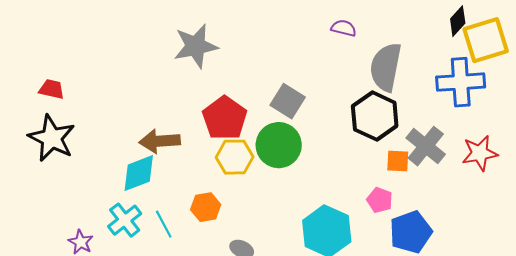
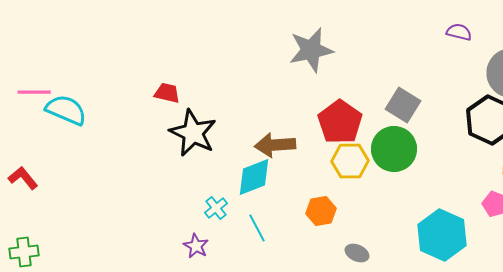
black star: (52, 138) -> (193, 133), moved
cyan cross: (125, 220) -> (216, 208), moved, size x0.7
cyan line: (164, 224) -> (257, 228), moved

